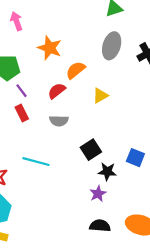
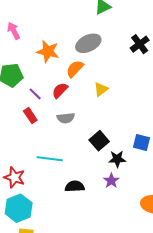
gray ellipse: (112, 46) -> (88, 43), moved, turned 55
purple line: (21, 91) -> (35, 94), moved
black semicircle: (100, 226) -> (75, 186), moved

